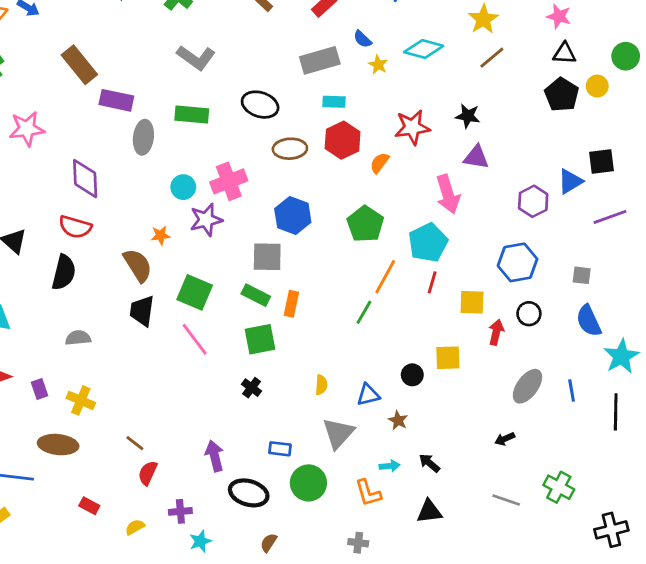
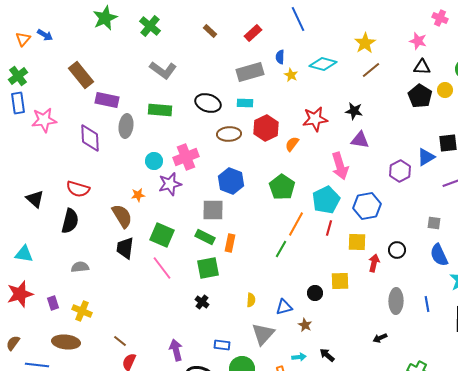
blue semicircle: (362, 39) -> (280, 57), turned 48
cyan rectangle: (334, 102) -> (245, 103), moved
purple diamond: (85, 179) -> (90, 138), moved
blue hexagon: (518, 262) -> (367, 206), moved
gray ellipse: (527, 386) -> (396, 301), turned -35

